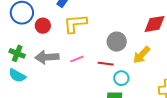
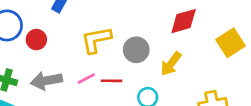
yellow L-shape: (75, 24) -> (96, 40), moved
red line: (106, 64) -> (112, 81), moved

